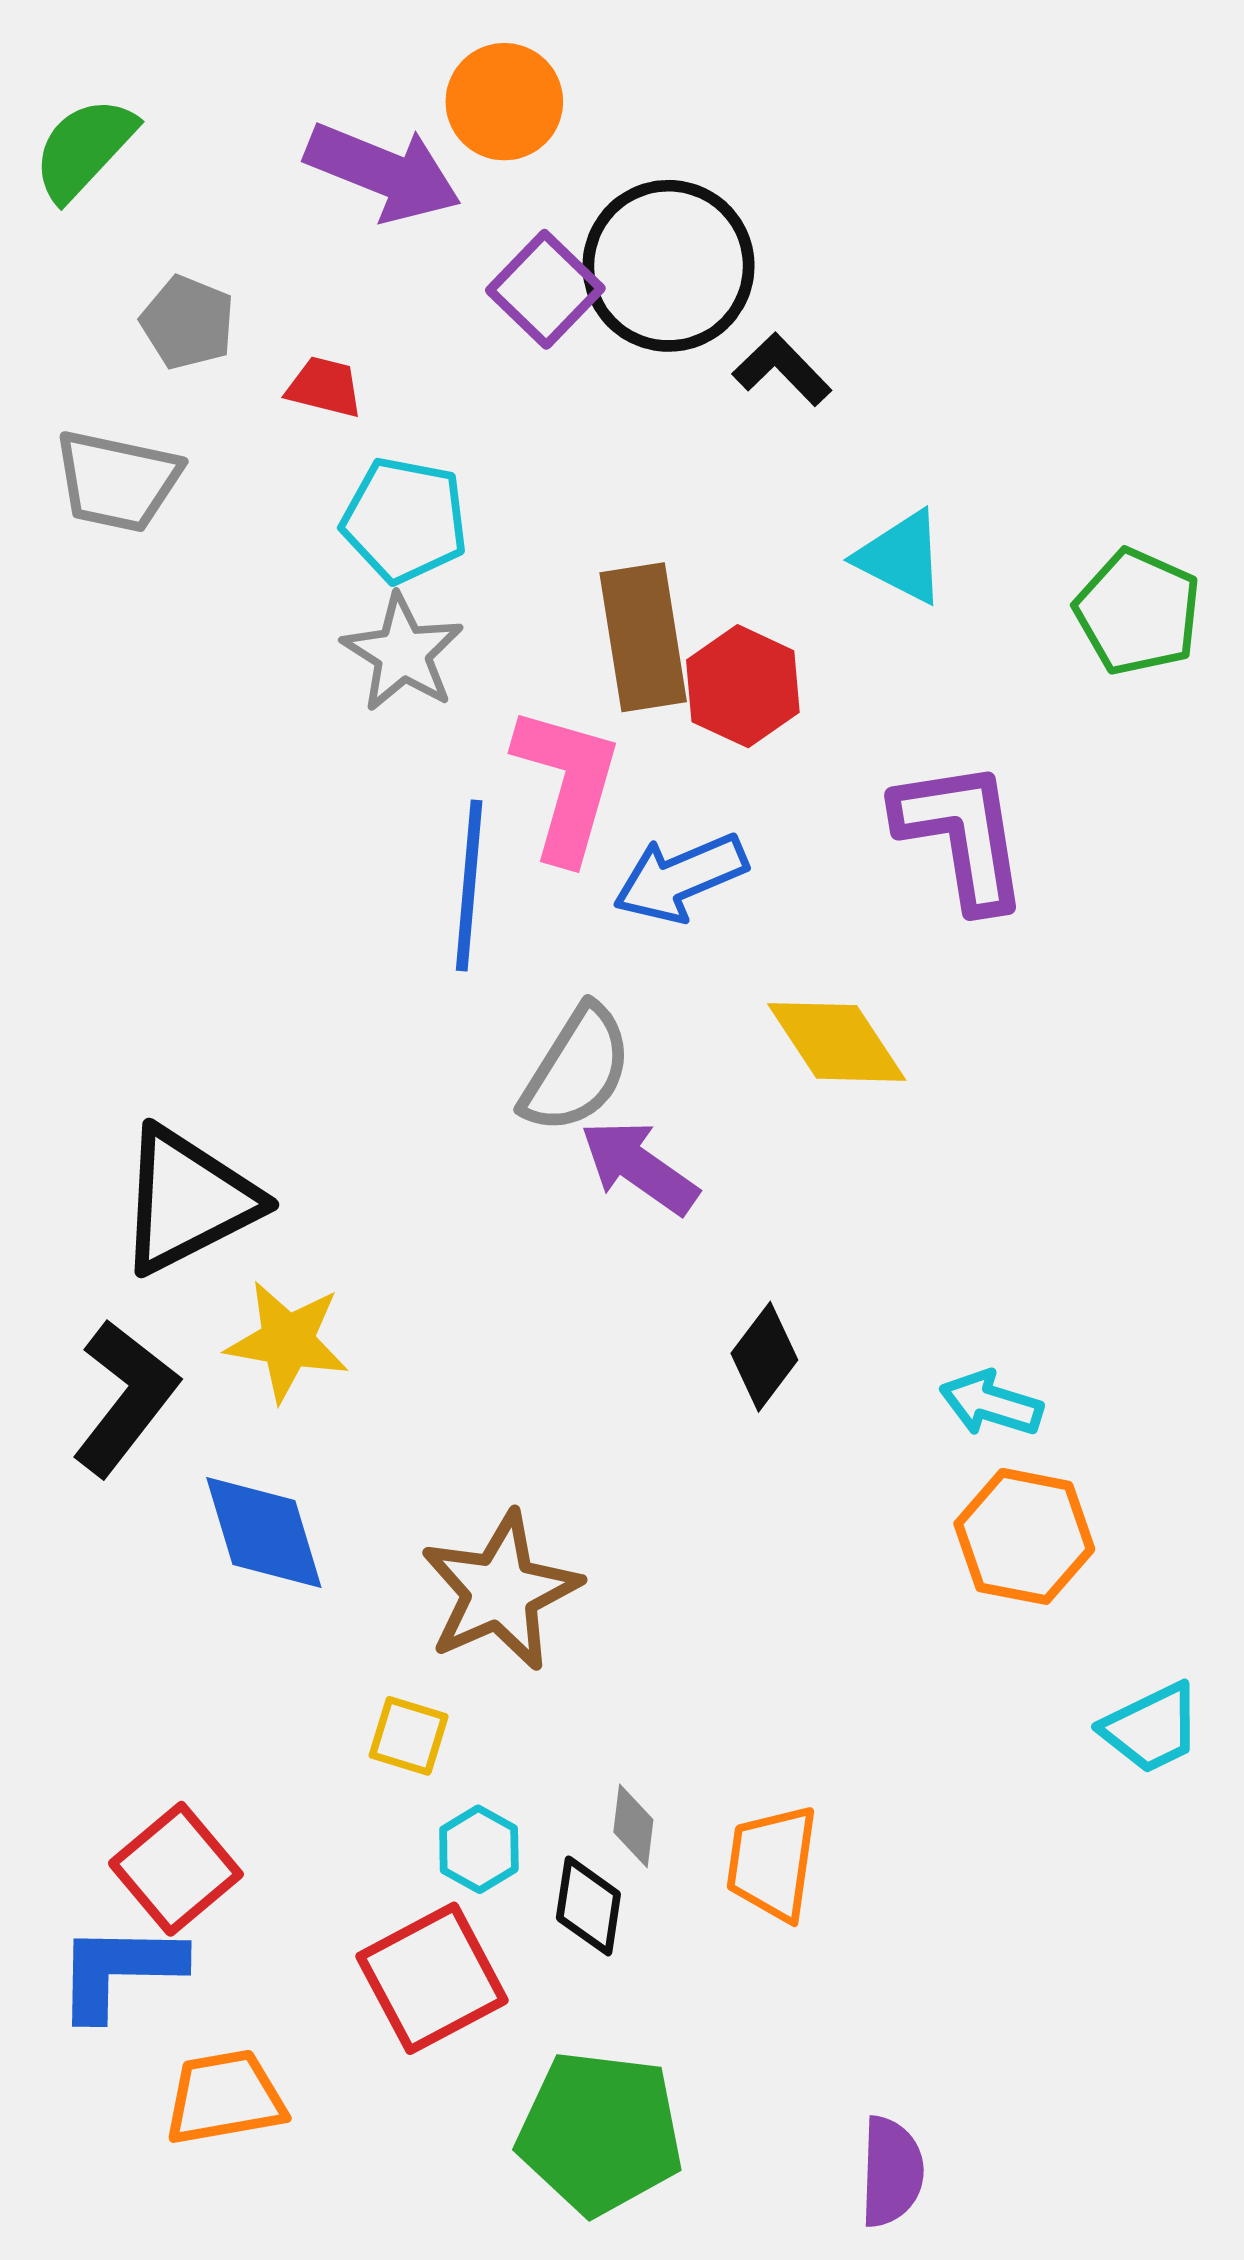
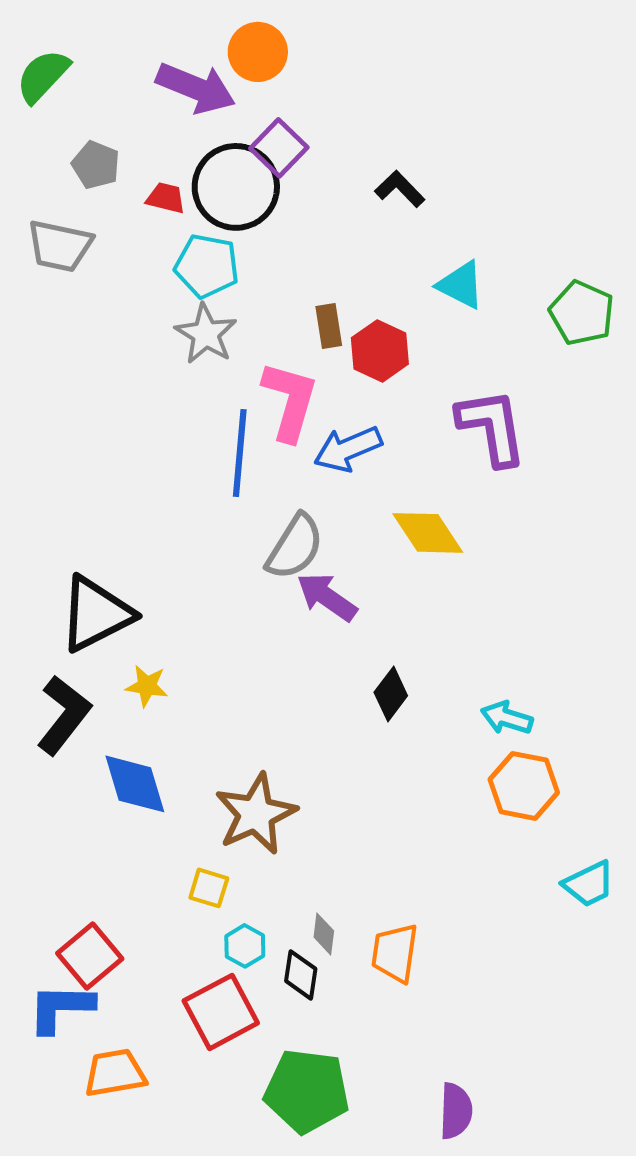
black circle: (669, 266) -> (236, 187), moved
brown rectangle: (643, 637) -> (329, 326), size x0.6
yellow star: (287, 1341) -> (147, 686), size x0.7

